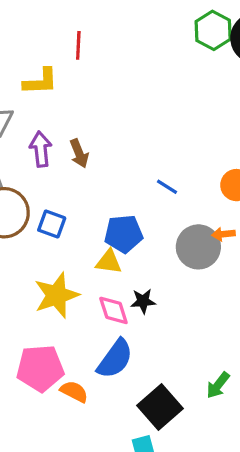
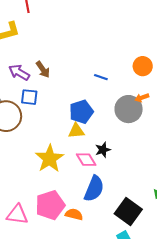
purple arrow: (41, 149) -> (19, 72), turned -40
blue square: (52, 224) -> (29, 97), moved

